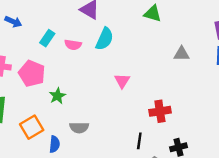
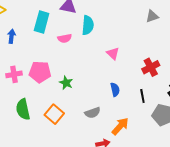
blue arrow: (13, 22) -> (12, 36), turned -88
cyan rectangle: (47, 38) -> (42, 22), moved, size x1.5
gray semicircle: (79, 128) -> (93, 113), moved
blue semicircle: (54, 144) -> (115, 90), moved

